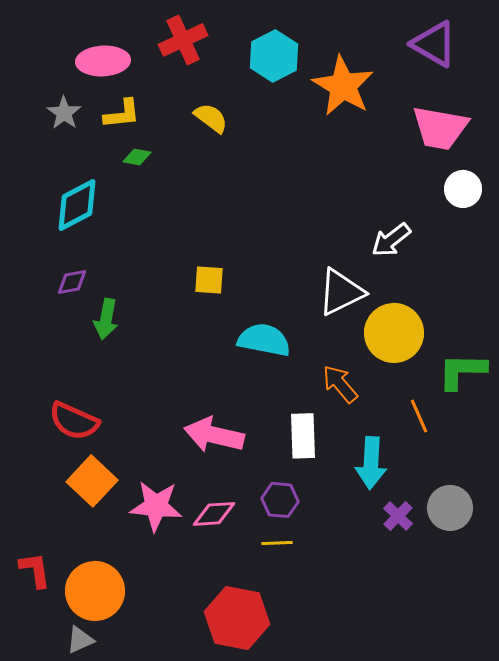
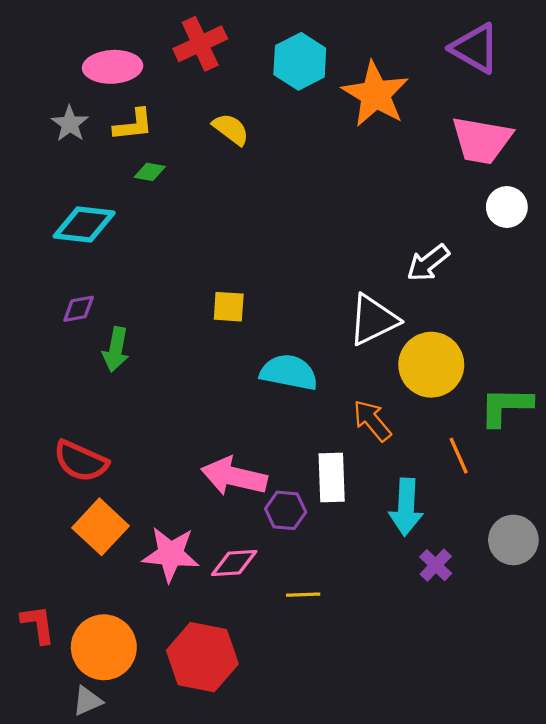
cyan diamond: (77, 205) -> (84, 225), turned 34
purple hexagon: (280, 500) -> (286, 510), moved
gray circle: (450, 508) -> (513, 540), moved
red hexagon: (237, 618) -> (202, 657), moved

